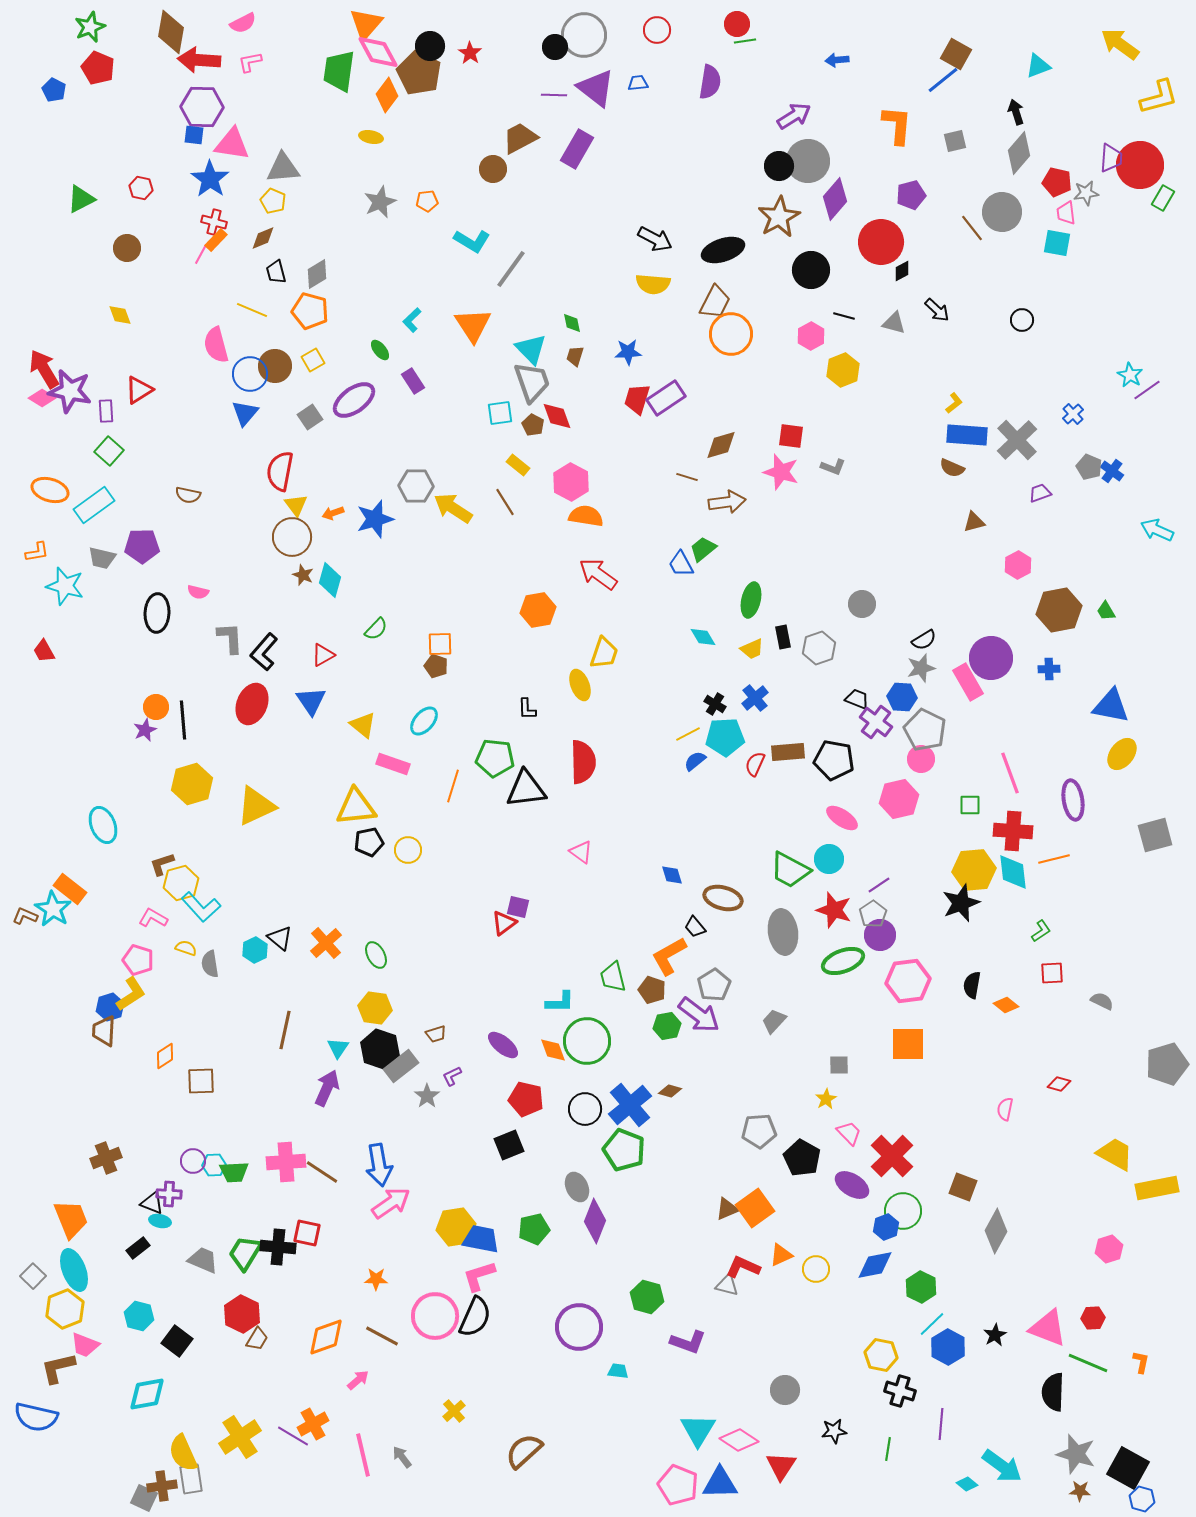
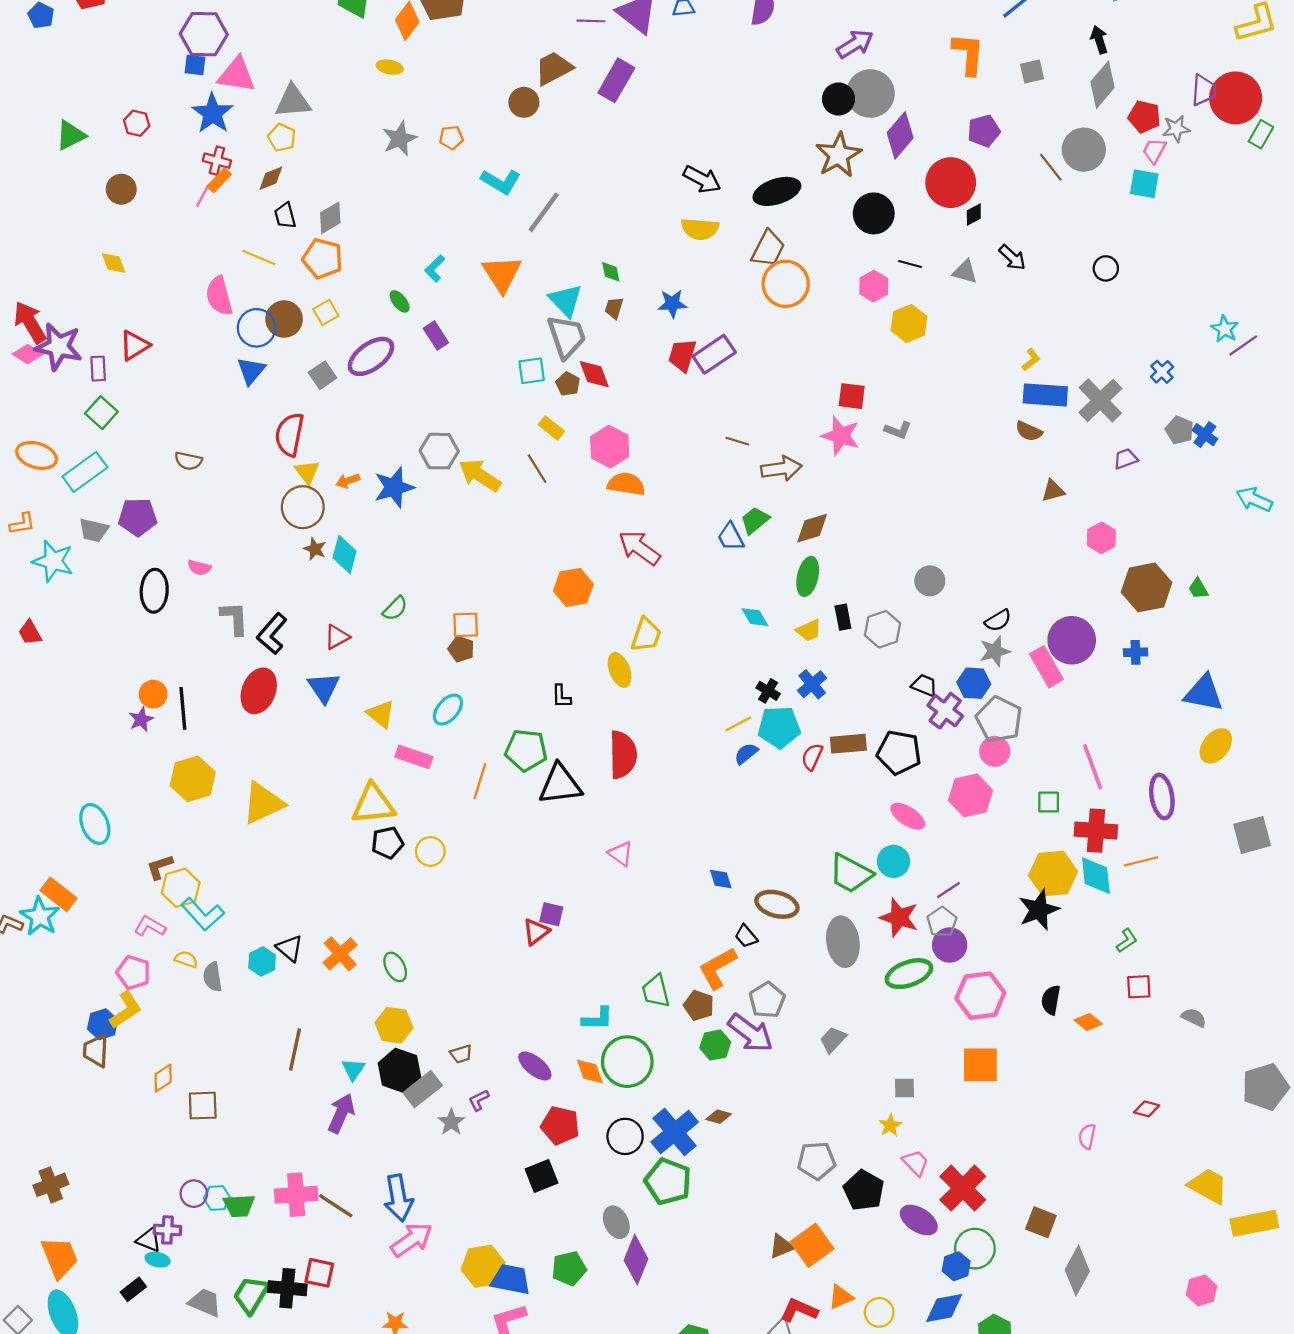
pink trapezoid: (1066, 213) -> (1154, 151), turned 35
brown diamond: (721, 445) -> (812, 528), moved
brown cross: (106, 1158) -> (51, 1185), moved

